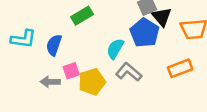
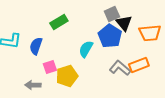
gray L-shape: (129, 72) -> (120, 68), moved
gray arrow: (50, 82) -> (33, 85), moved

